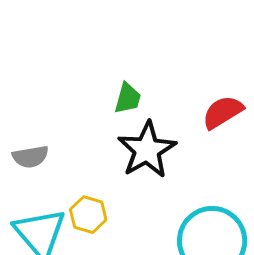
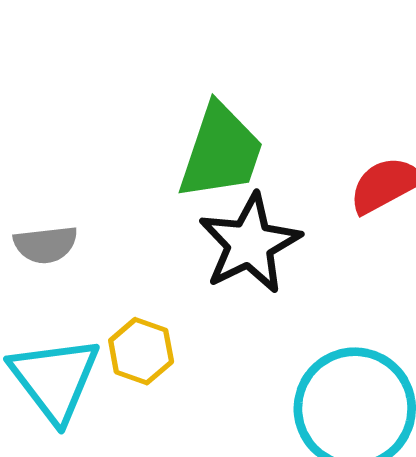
green trapezoid: (128, 98) -> (221, 152), size x1.8

